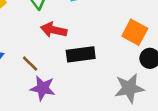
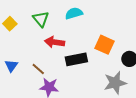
orange square: (135, 32) -> (105, 45), moved

